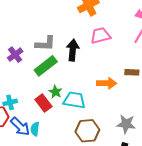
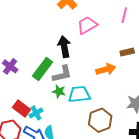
gray L-shape: (45, 43) -> (62, 74), moved
cyan cross: (10, 102) -> (36, 113), moved
red rectangle: (43, 103) -> (21, 108), moved

